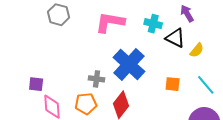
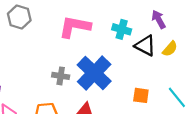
yellow semicircle: (197, 50) -> (170, 49), moved
gray cross: (97, 79) -> (61, 76), moved

